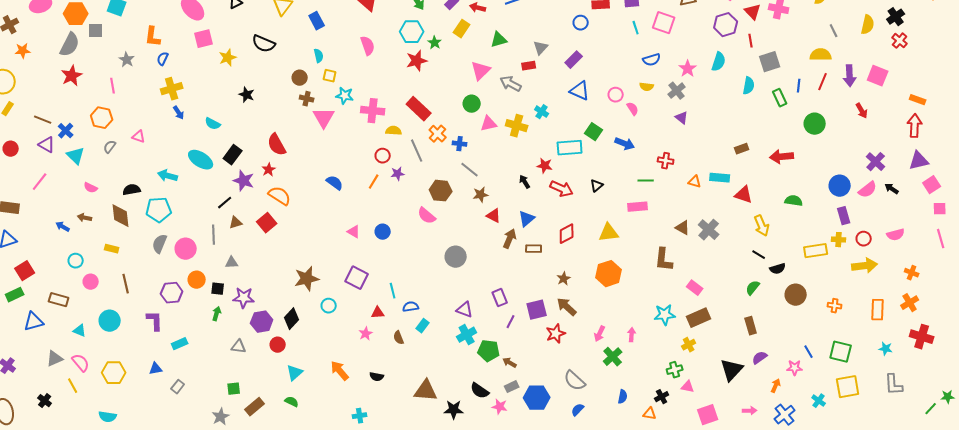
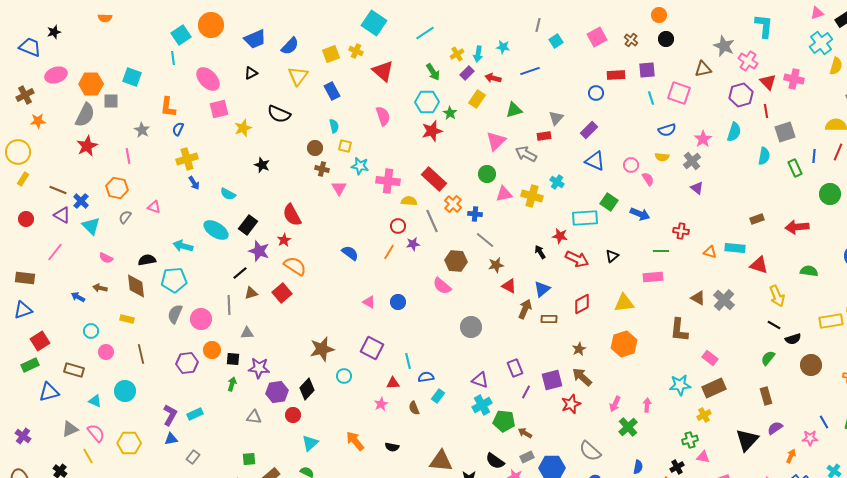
pink triangle: (324, 118) -> (339, 188), size x0.7
purple L-shape: (155, 321) -> (170, 415), moved, turned 30

